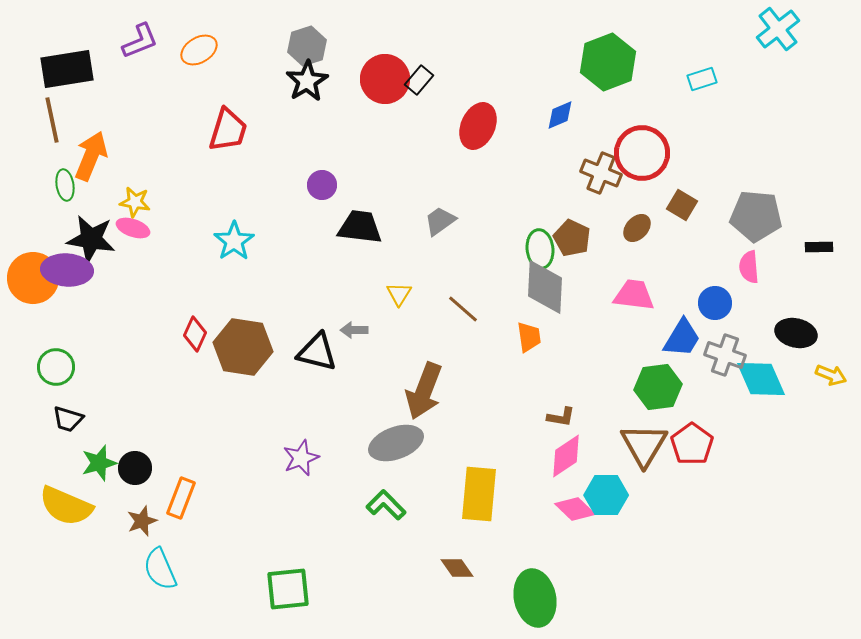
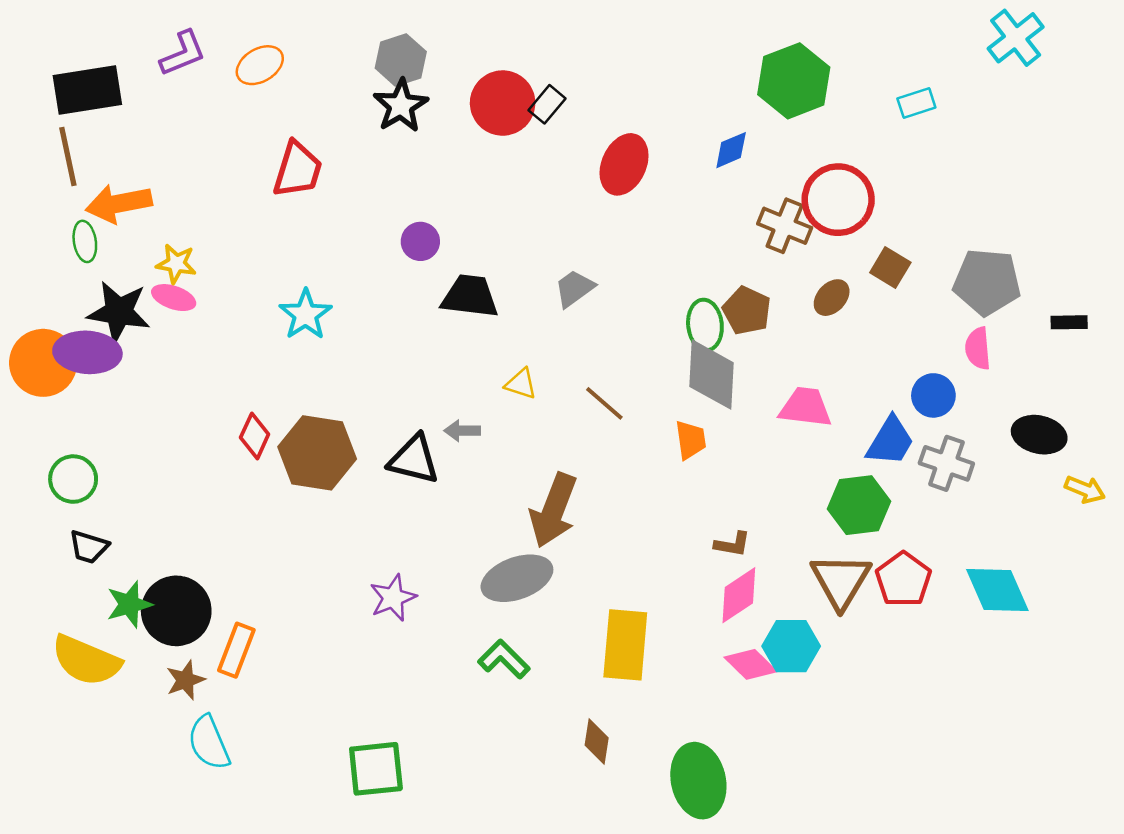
orange arrow: (91, 156) -> (119, 204), turned -123
yellow triangle: (399, 294) -> (521, 384), turned -44
pink trapezoid: (634, 295) -> (805, 407), moved
cyan diamond: (761, 379) -> (997, 590), moved
black circle: (135, 468) -> (176, 611), size x1.6
brown diamond: (457, 568) -> (597, 741), turned 44

